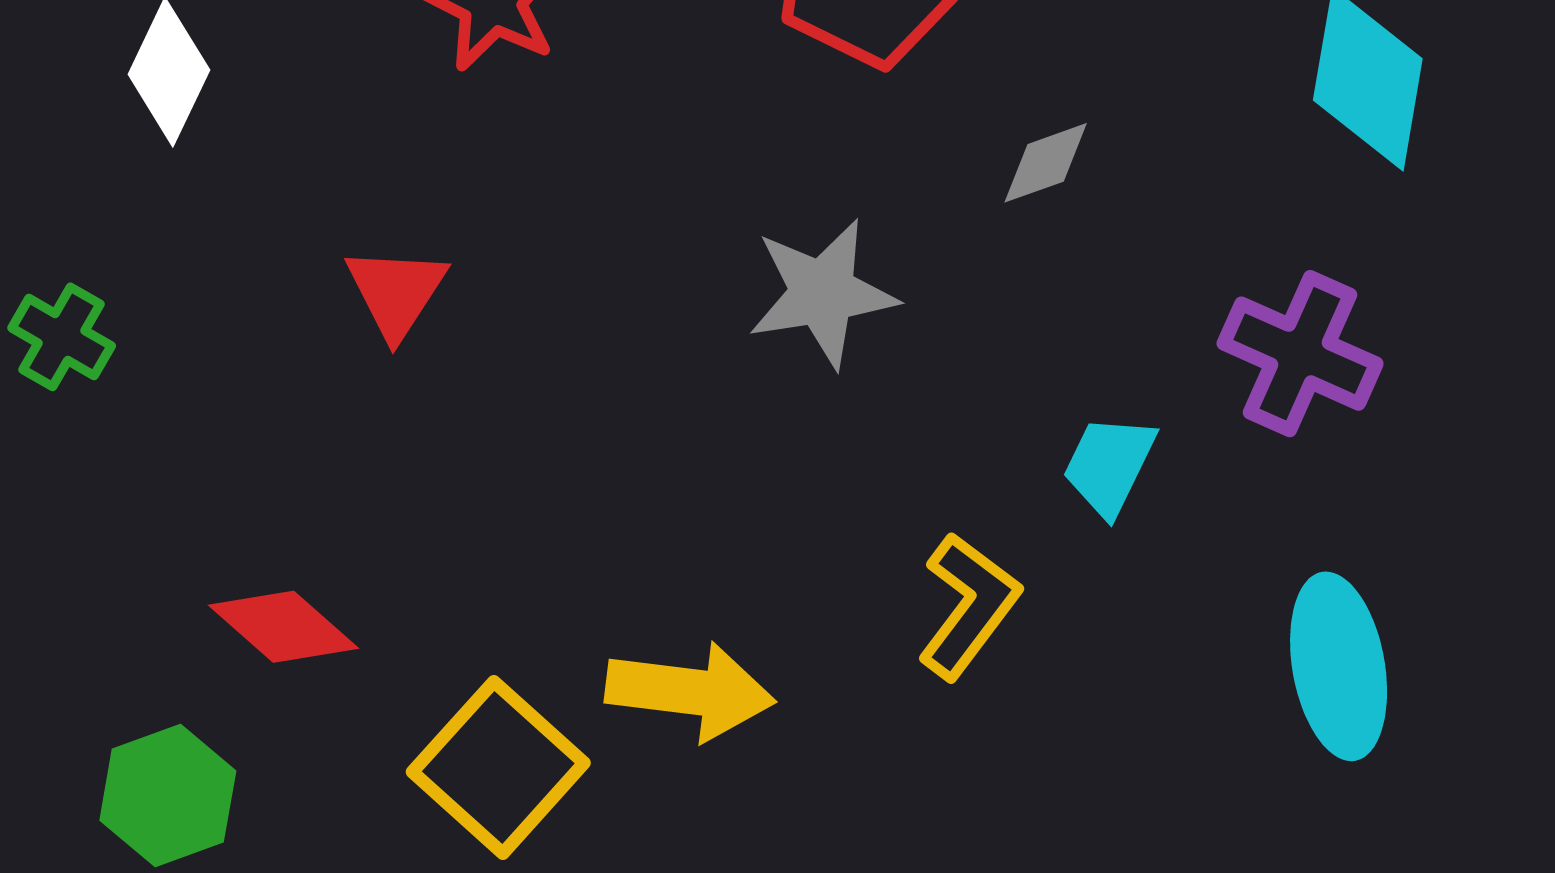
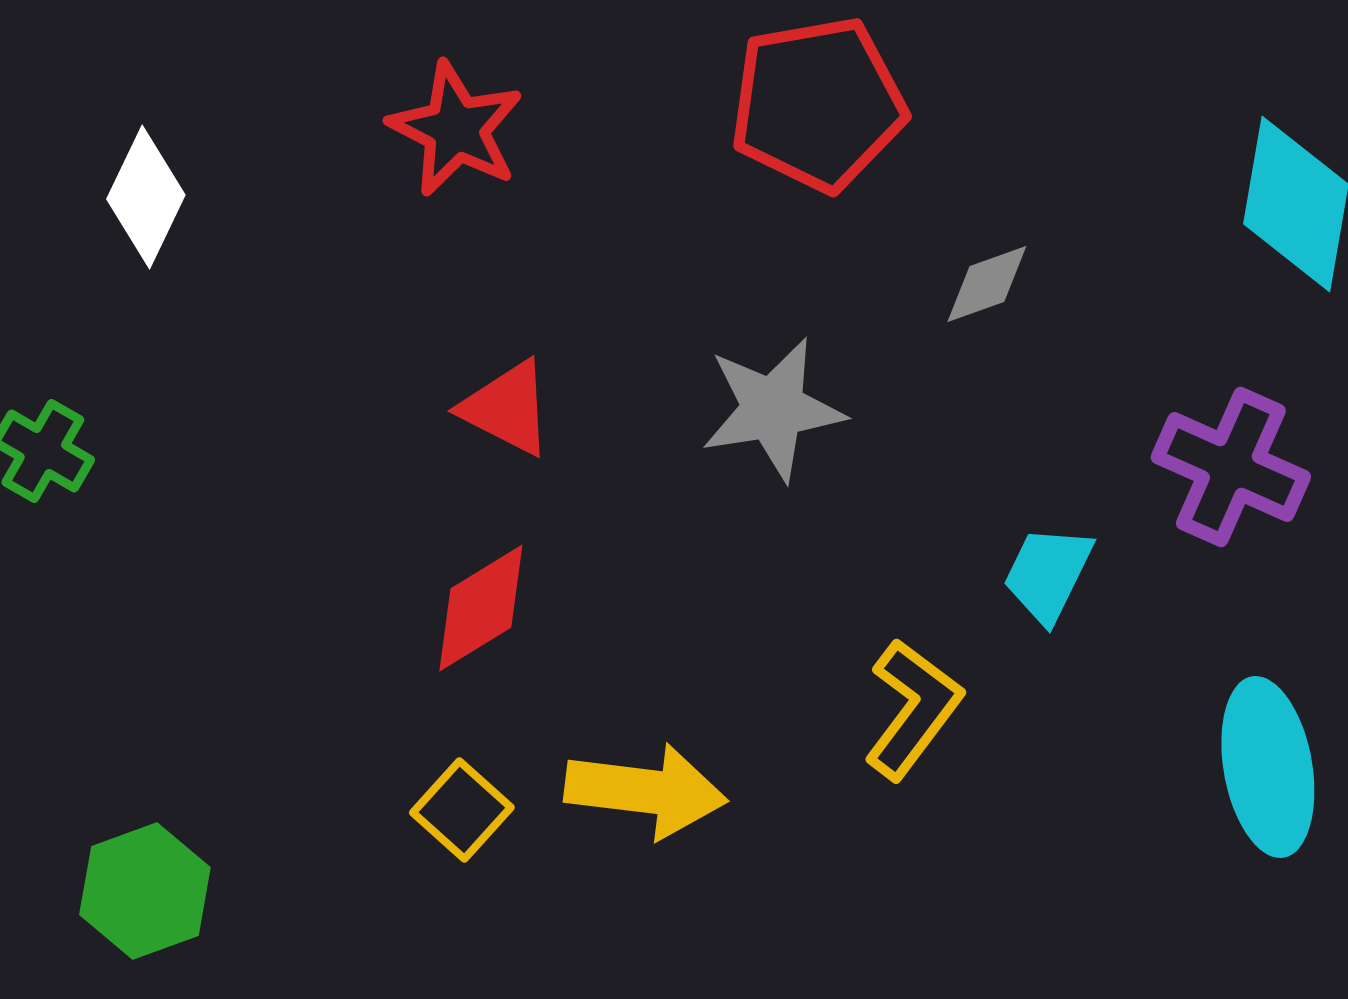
red triangle: (396, 292) -> (507, 408), moved, turned -36
red diamond: (284, 627) -> (481, 608), moved, turned -73
yellow square: (498, 767) -> (462, 810), moved, size x0.6

